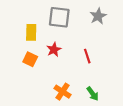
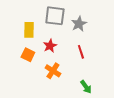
gray star: (98, 16) -> (79, 24), moved
orange cross: (62, 92) -> (53, 71), moved

